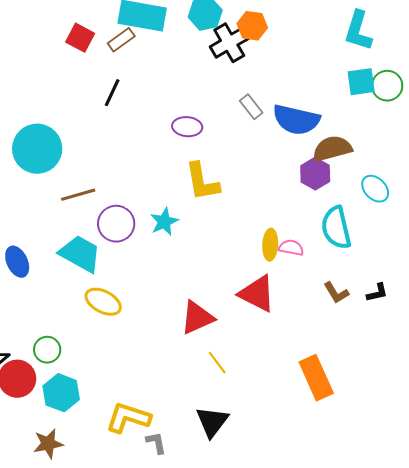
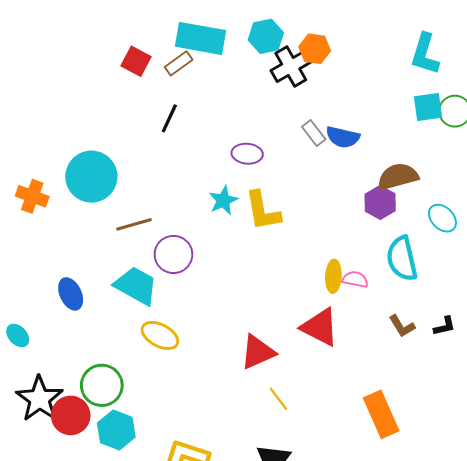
blue semicircle: (296, 120) -> (343, 137), moved, size x0.7
cyan star: (164, 222) -> (223, 200), moved
green circle: (47, 350) -> (102, 385), size x1.5

